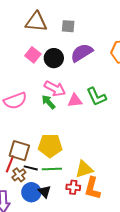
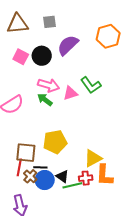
green line: (52, 169) -> (72, 185), moved
blue circle: (31, 192) -> (45, 180), moved
black triangle: (45, 192) -> (62, 176), moved

